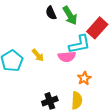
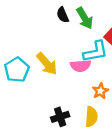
yellow arrow: (38, 55) -> (47, 64), size x1.5

